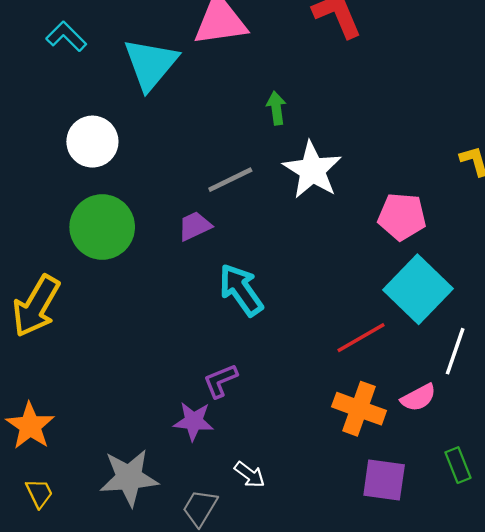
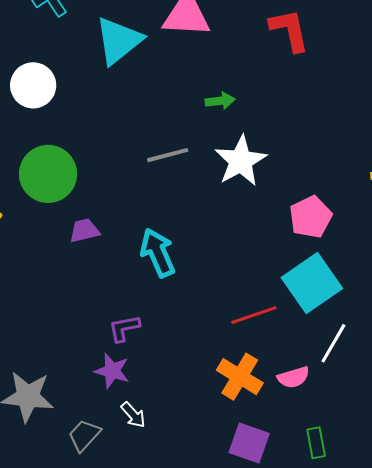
green arrow: (276, 108) -> (220, 101), turned 80
white circle: (92, 142) -> (33, 85), moved
pink pentagon: (402, 217) -> (311, 217), turned 30
purple trapezoid: (195, 226) -> (84, 231), moved
purple star: (194, 421) -> (112, 371), moved

